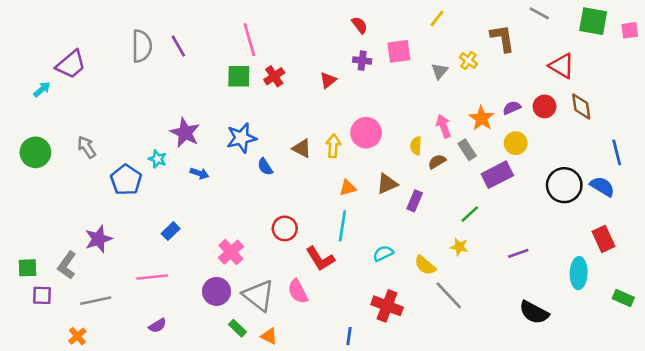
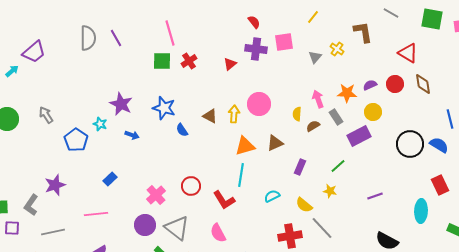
purple cross: (362, 61) -> (256, 49), size x1.5
orange star: (482, 118) -> (347, 93), turned -30
blue star: (241, 138) -> (164, 108), turned 30
orange triangle: (348, 188) -> (245, 146), size x1.5
purple rectangle: (415, 201) -> (300, 167), moved
red circle: (285, 228) -> (191, 186), moved
pink semicircle: (298, 291) -> (218, 233), moved
red cross: (387, 306) -> (290, 236), moved, turned -30

